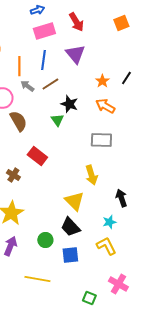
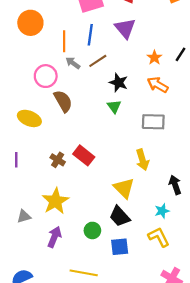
green triangle: (57, 120) -> (114, 107), moved
red rectangle: (37, 156) -> (84, 155), moved

